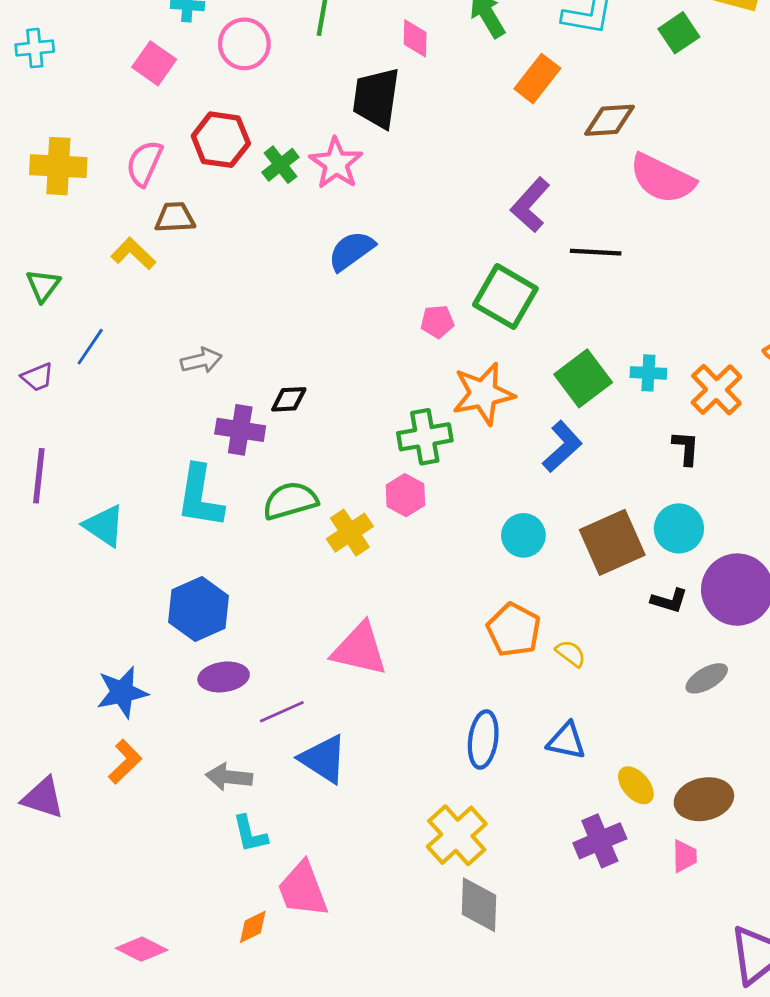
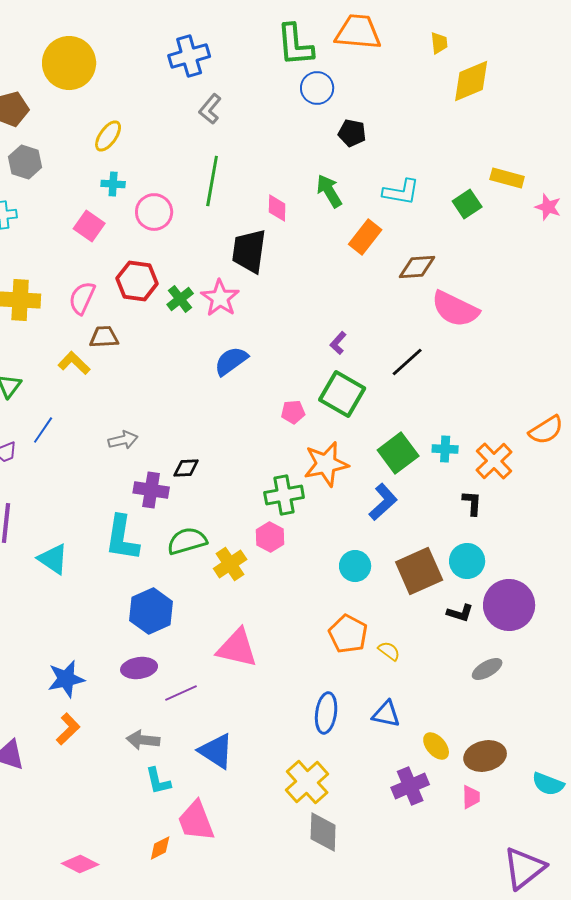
purple L-shape: (530, 205) -> (338, 343), moved, size x0.6
black line: (596, 252) -> (407, 362), turned -45
blue hexagon: (199, 609) -> (151, 611), moved
blue triangle: (323, 759) -> (216, 751), moved

